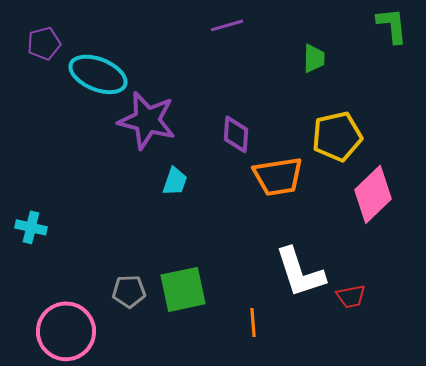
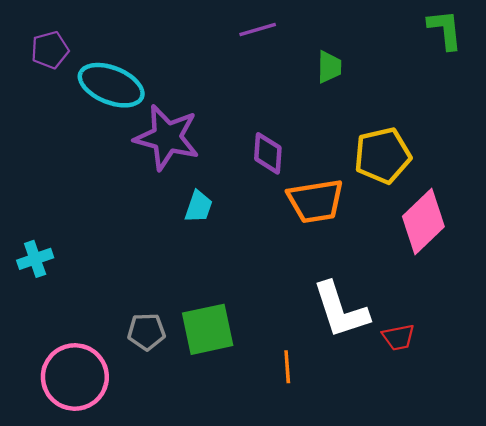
green trapezoid: (314, 58) -> (329, 67), moved
cyan cross: (31, 227) -> (35, 259), turned -32

